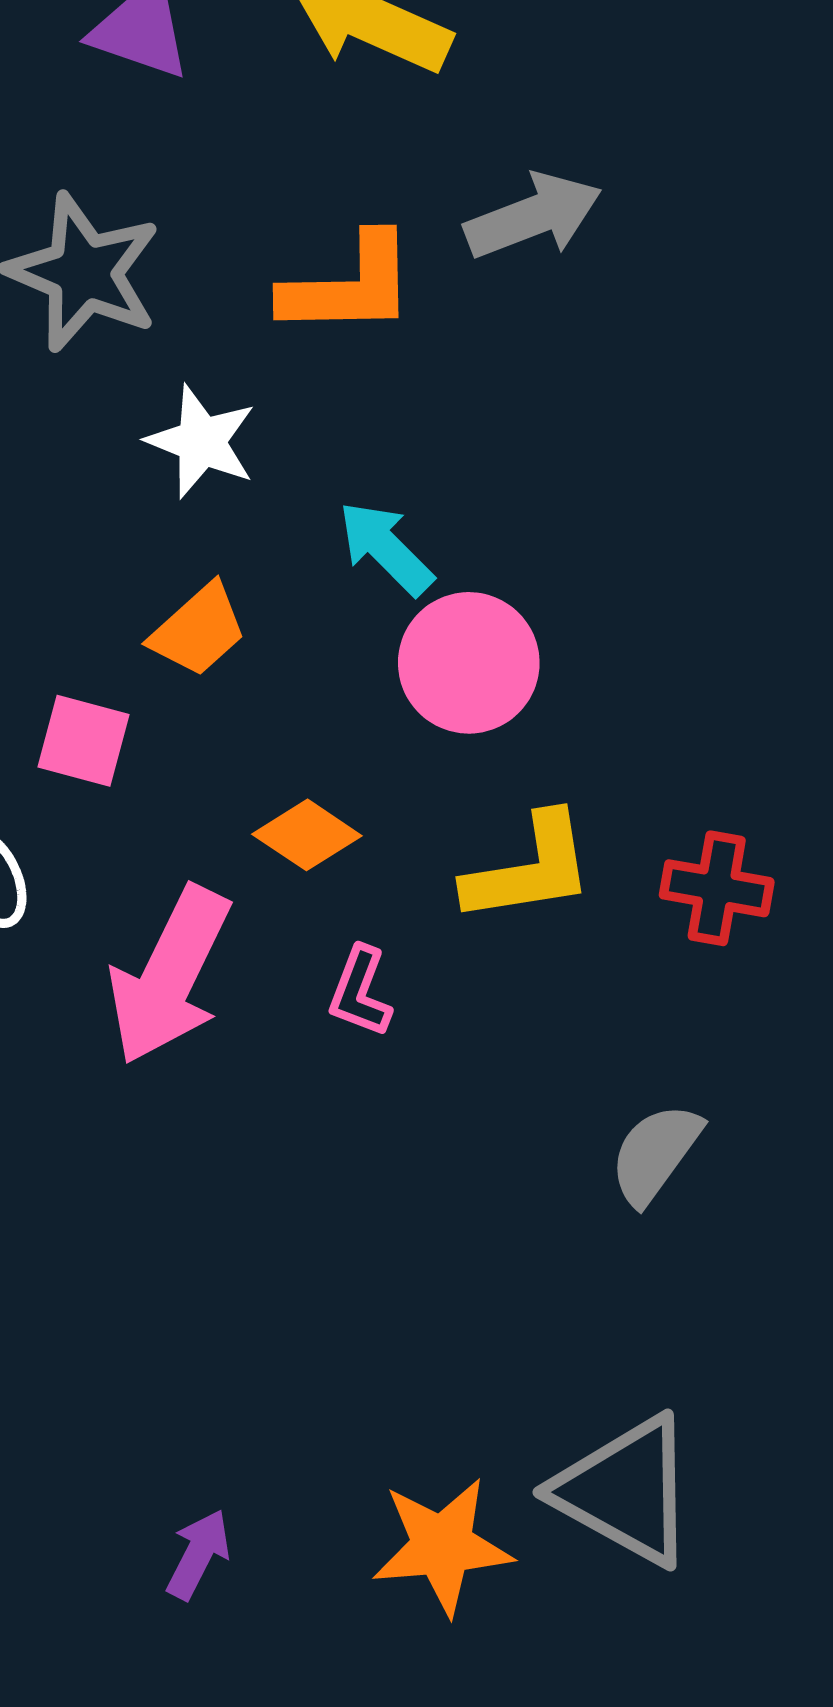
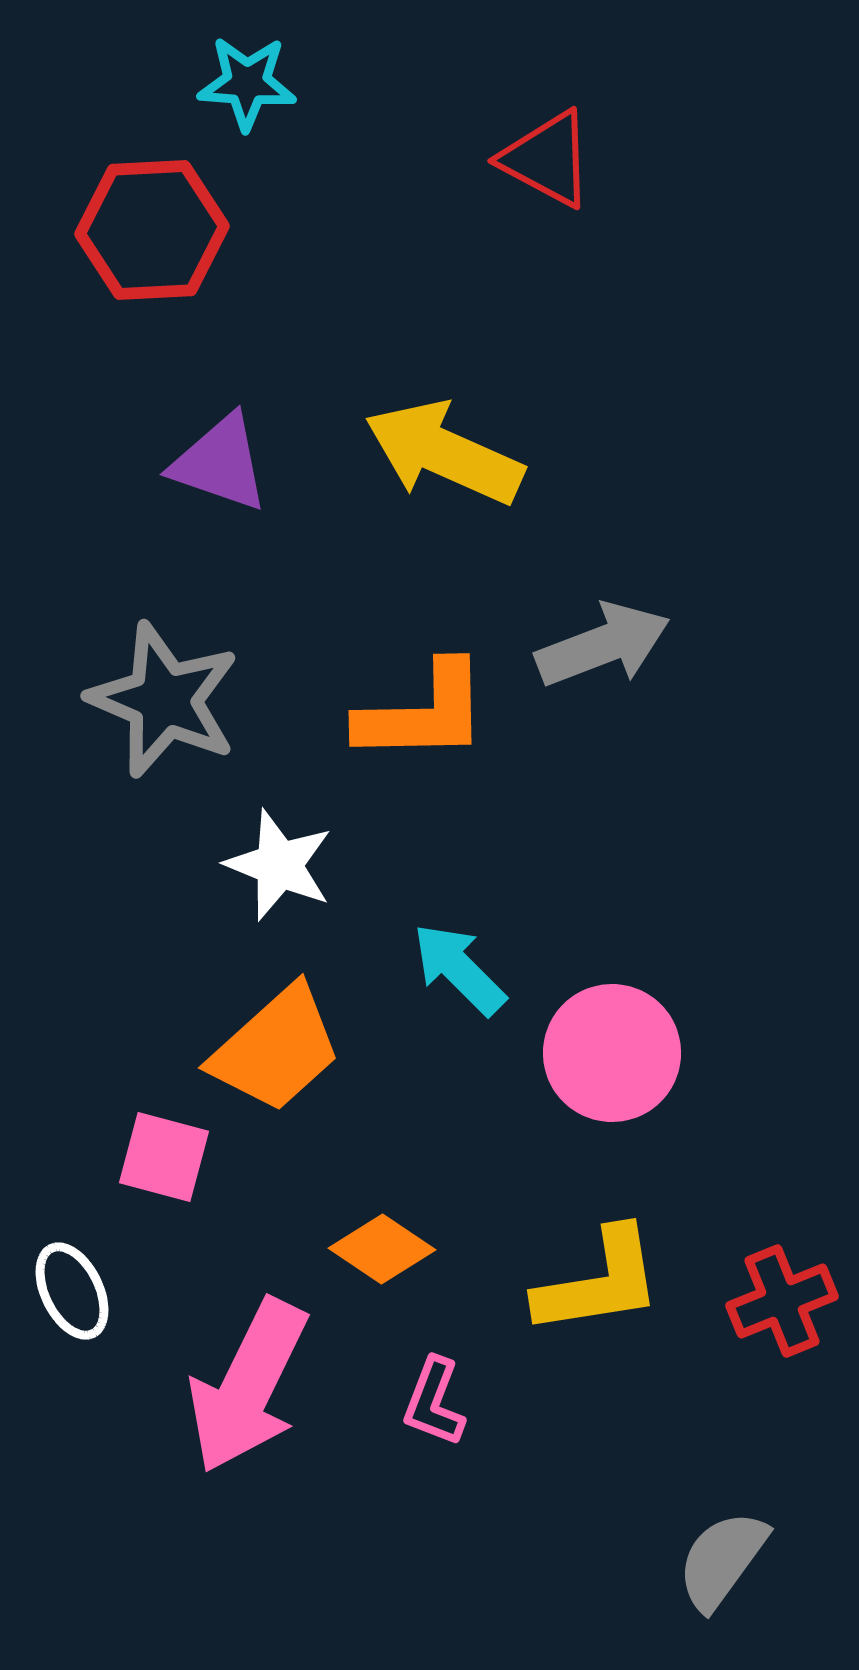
orange trapezoid: (198, 630) -> (276, 1049), size x1.4
pink circle: (469, 663) -> (612, 1053), moved
red cross: (717, 888) -> (782, 1301), turned -32

